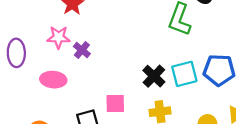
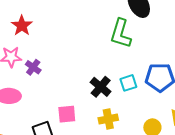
cyan square: (184, 74) -> (128, 83), size x0.7

